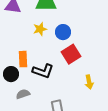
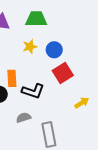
yellow arrow: (89, 82) -> (82, 103), turned -112
gray semicircle: (23, 94) -> (23, 118), moved

